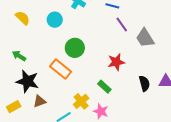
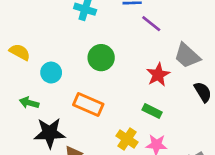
cyan circle: (55, 20) -> (51, 73), moved
gray trapezoid: (145, 38) -> (187, 56), moved
green circle: (75, 48) -> (101, 58), moved

